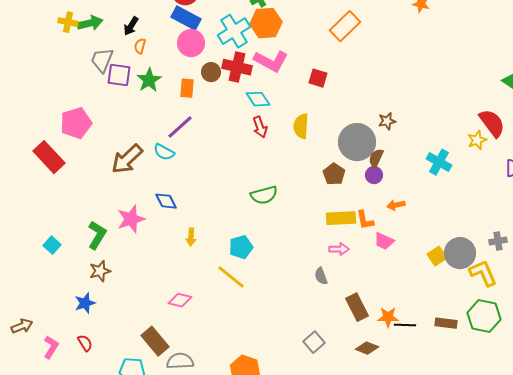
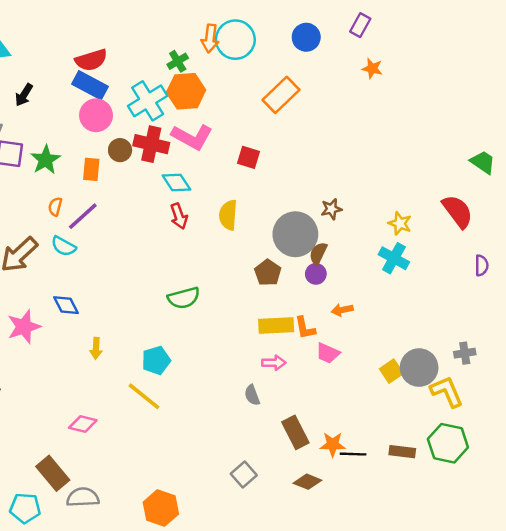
orange semicircle: (140, 46) -> (55, 207), moved
yellow star: (477, 140) -> (400, 223), moved, turned -30

